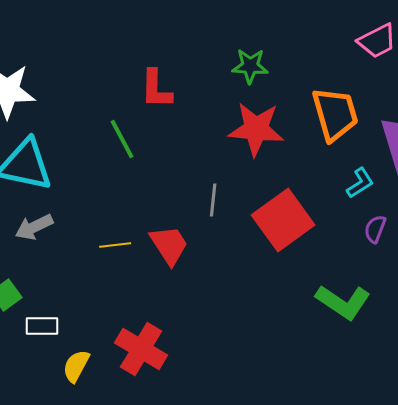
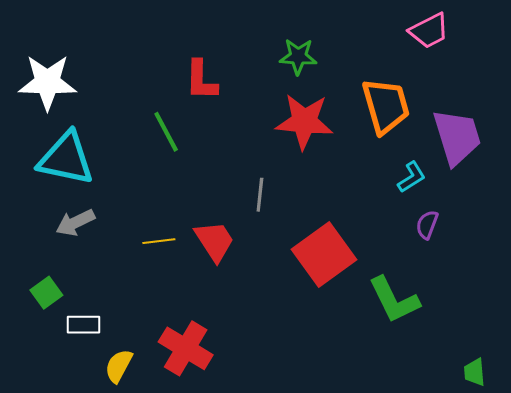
red square: (283, 220) -> (324, 255), moved
green L-shape: (343, 302) -> (394, 300), turned 30

